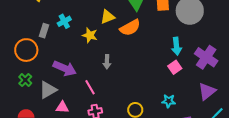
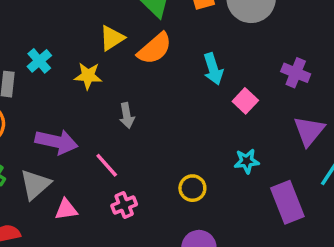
cyan arrow: (176, 46) -> (213, 69), moved
purple cross: (206, 57) -> (296, 73), size x0.7

